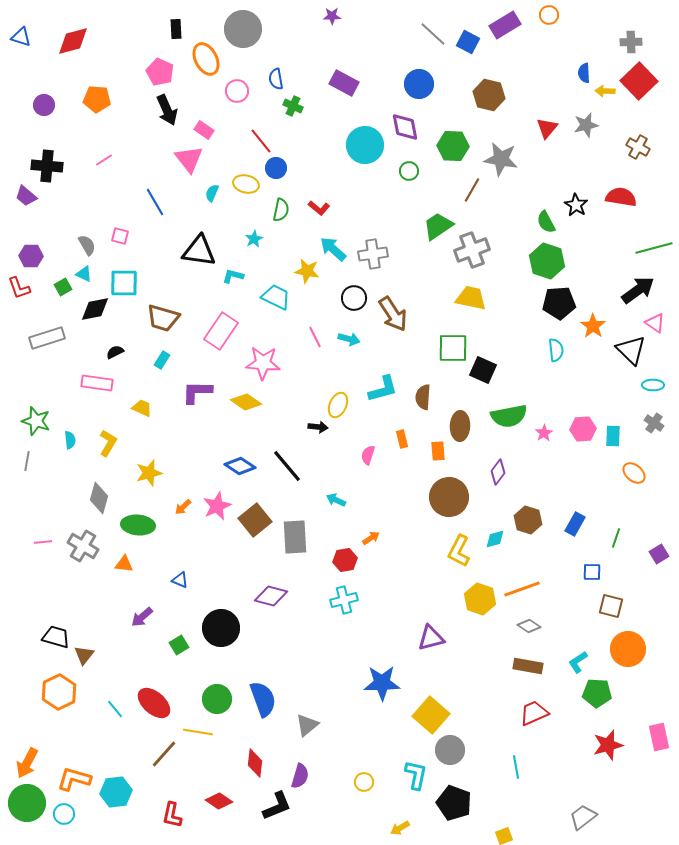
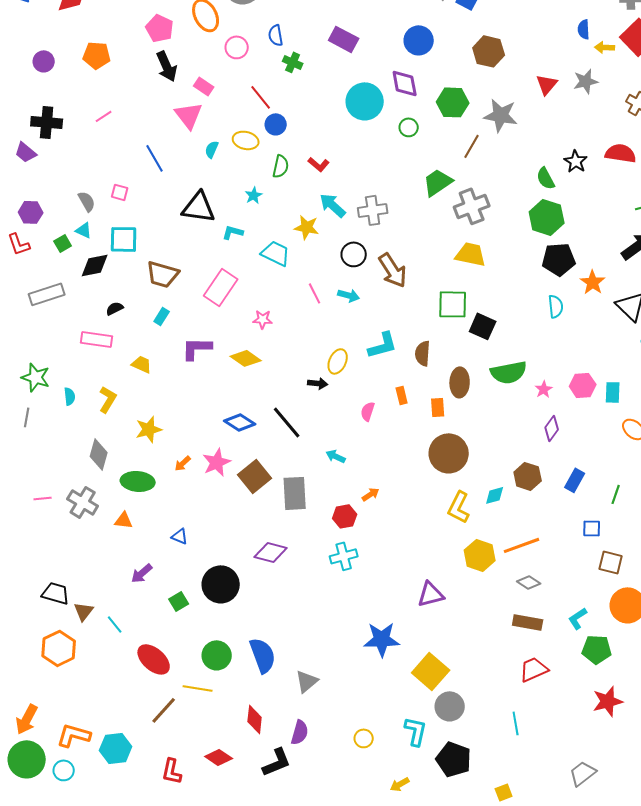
pink star: (263, 363) -> (263, 319), size x0.6
purple diamond: (498, 472) -> (552, 428), moved
cyan line: (115, 709) -> (115, 624), moved

